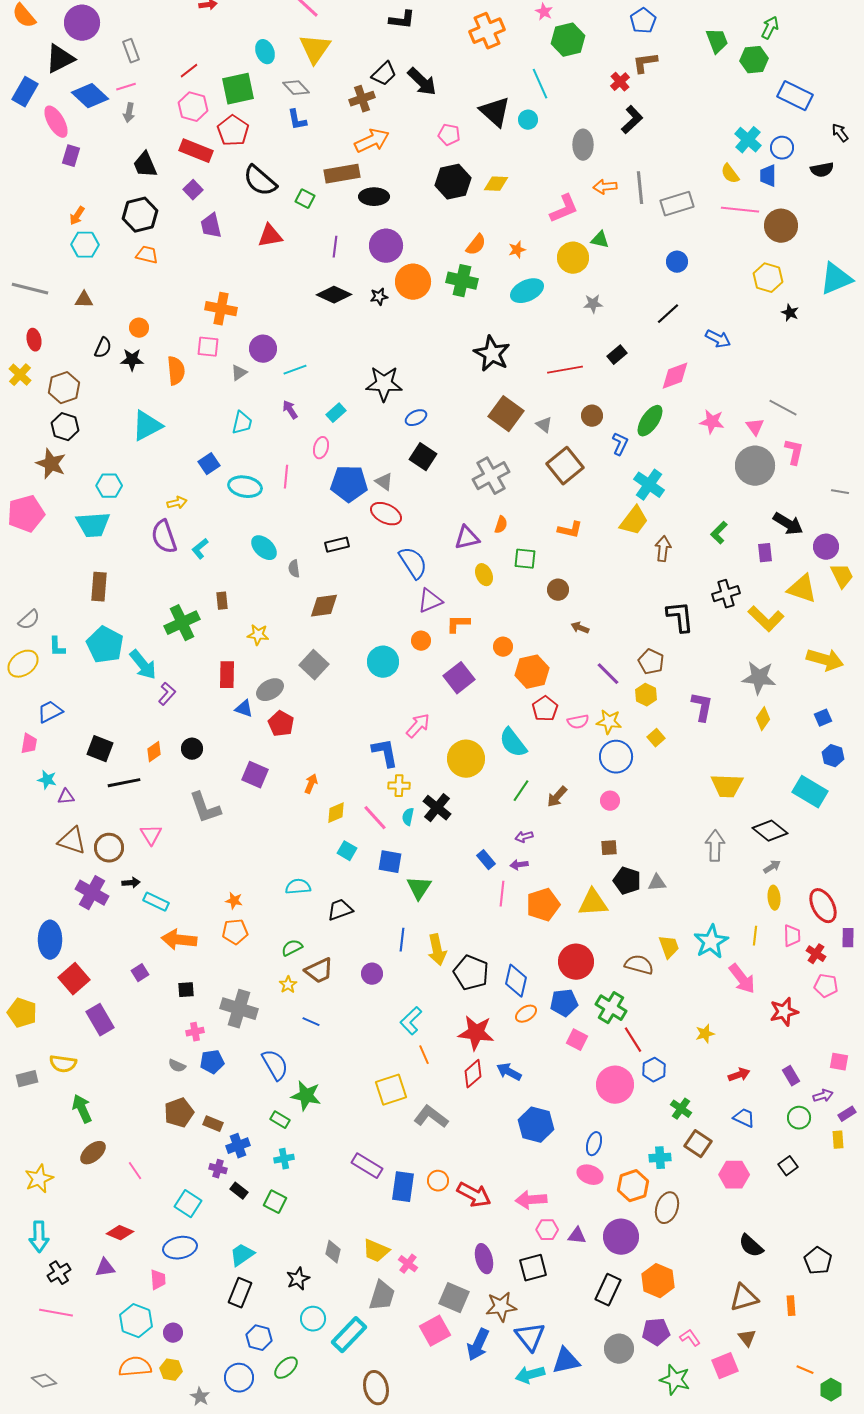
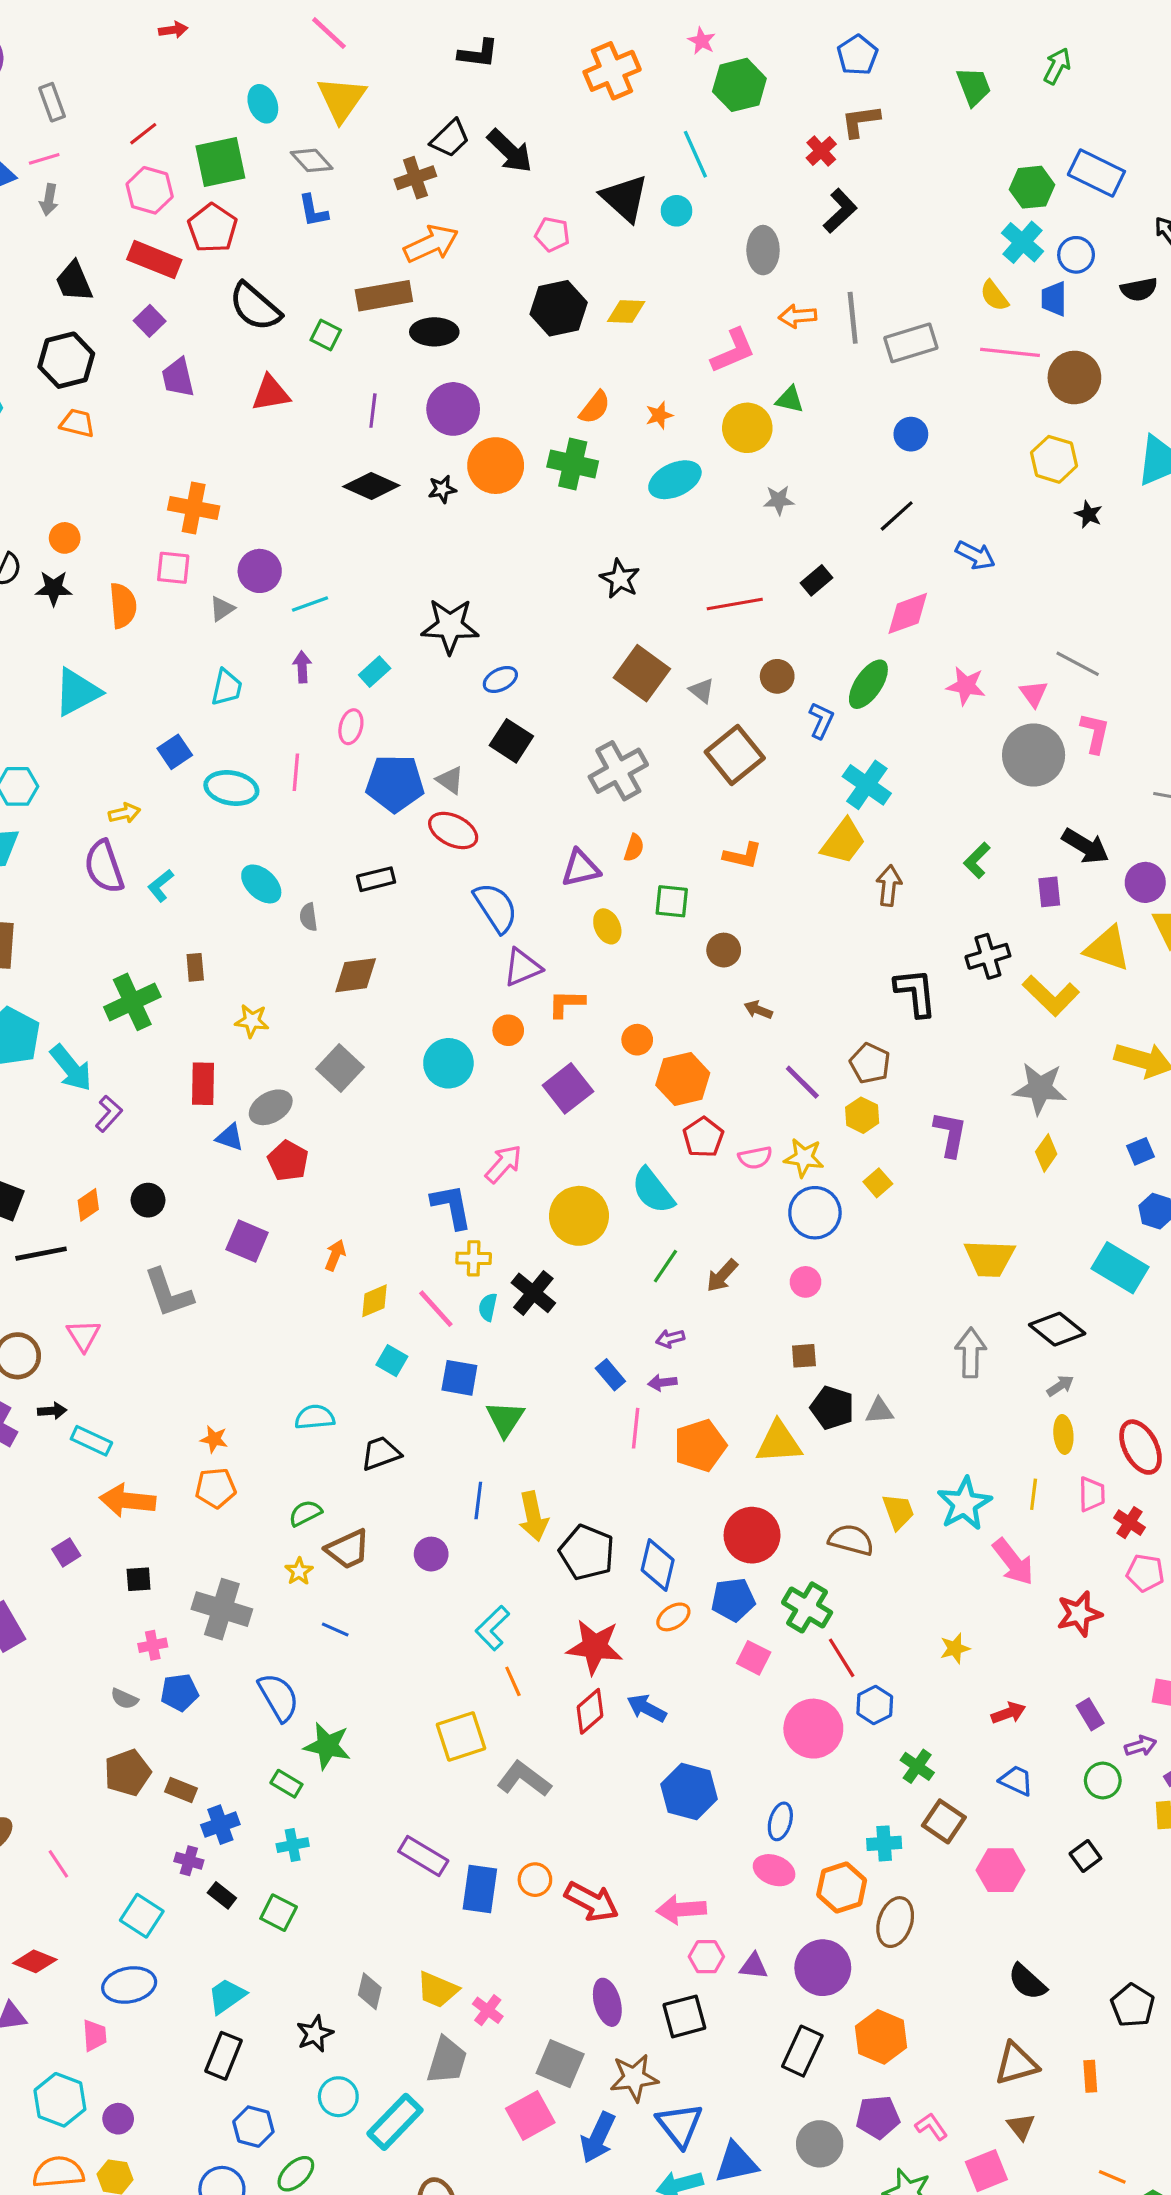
green hexagon: (754, 60) -> (1032, 187), moved
black star: (492, 354) -> (620, 579), size x0.7
purple arrow: (290, 410) -> (302, 667), turned 30

